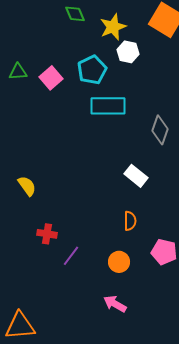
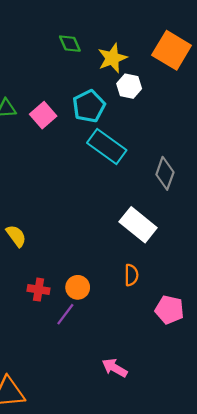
cyan rectangle: (108, 106) -> (107, 146), turned 36
white rectangle: (136, 176) -> (138, 225), size x1.4
orange circle: (119, 262) -> (78, 287), moved

